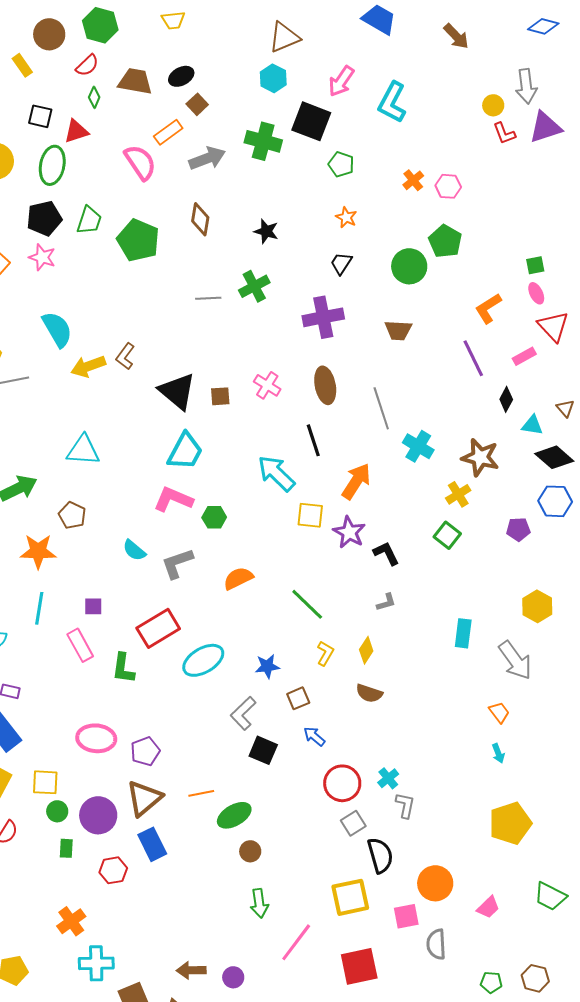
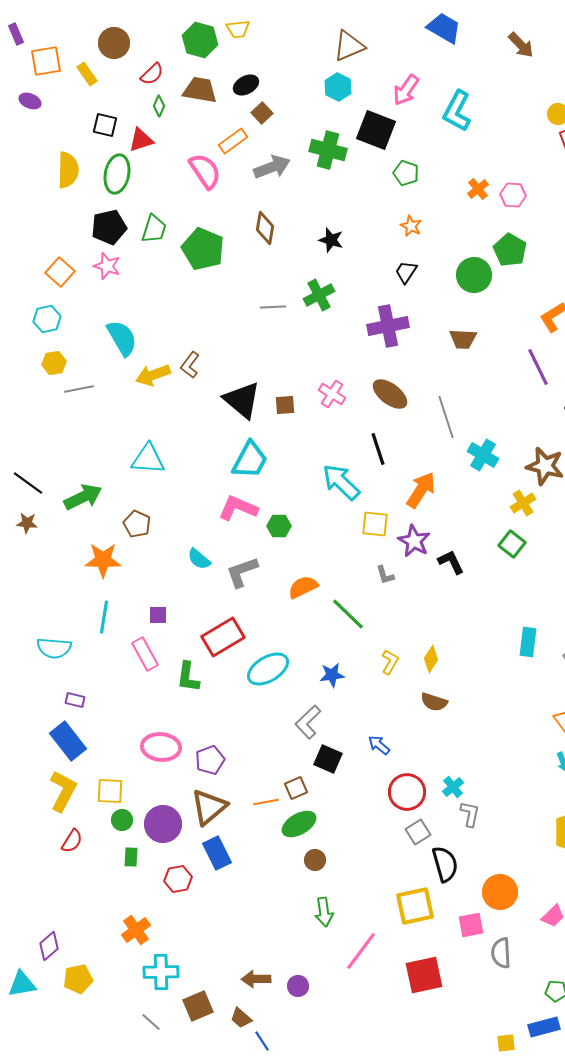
green hexagon: (100, 25) -> (200, 40), moved
brown ellipse: (325, 385) -> (390, 394), turned -42
gray L-shape: (386, 602) -> (385, 575), moved, turned 90
green line: (307, 604) -> (348, 614), moved
brown square: (298, 698) -> (296, 788), moved

